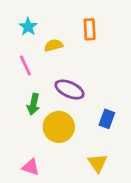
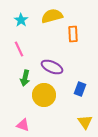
orange rectangle: (90, 29) -> (73, 34), moved
yellow semicircle: (53, 45) -> (52, 16), moved, size x1.5
yellow triangle: (98, 163) -> (85, 122), moved

